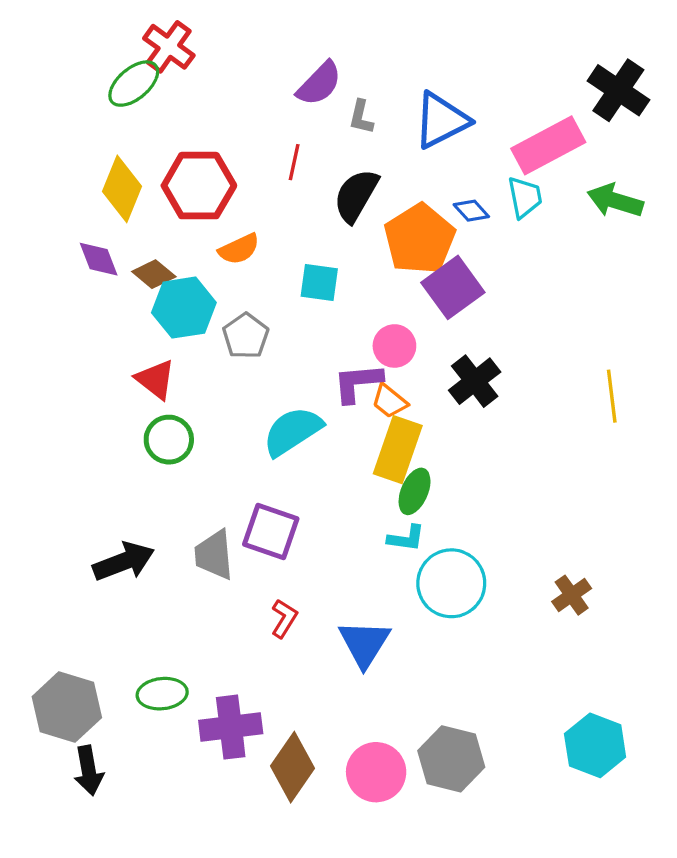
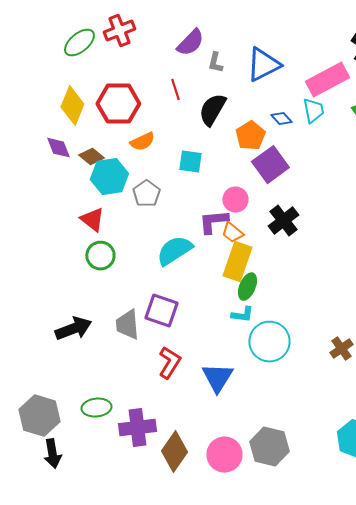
red cross: (169, 47) -> (119, 31), moved, turned 32
red line: (294, 162) -> (175, 90), turned -30
orange pentagon: (420, 239) -> (250, 136), size x0.7
red L-shape: (284, 618) -> (169, 363), size x1.4

